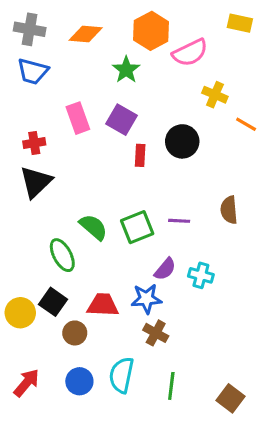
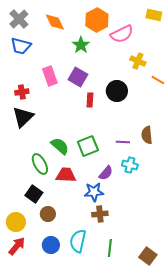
gray cross: (30, 29) -> (19, 19), turned 36
orange diamond: (86, 34) -> (55, 22), turned 60
purple line: (179, 221) -> (123, 142), moved
cyan cross: (201, 275) -> (130, 165), moved
red trapezoid: (103, 305) -> (66, 175), moved
yellow circle: (20, 313) -> (16, 222), moved
brown cross: (156, 333) -> (100, 214), turned -35

